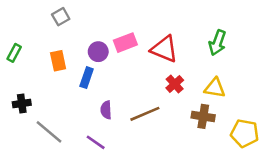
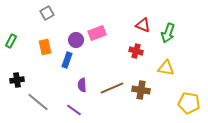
red triangle: (164, 49) -> (143, 25), moved, size x0.7
red cross: (175, 84) -> (136, 51), moved, turned -32
brown cross: (203, 116) -> (141, 90), moved

